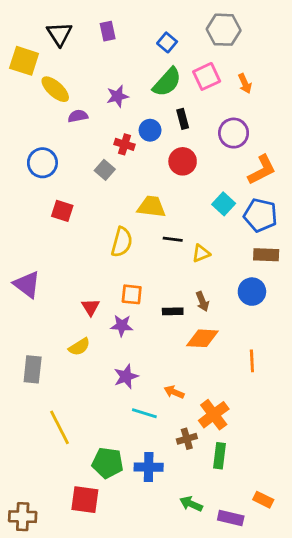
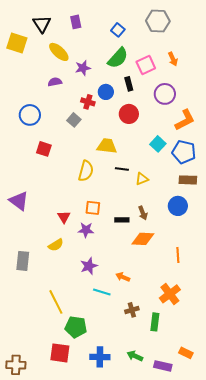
pink square: (207, 76) -> (146, 65), moved
yellow ellipse: (55, 89) -> (59, 52), moved
orange cross: (214, 415) -> (170, 294), moved
yellow line: (59, 427) -> (56, 302), moved
blue cross: (149, 467) -> (100, 357), moved

